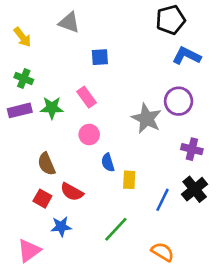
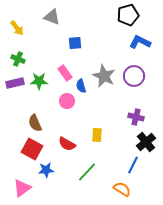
gray star: (147, 118) -> (104, 76), moved
purple cross: (192, 149) -> (136, 117), moved
blue semicircle: (108, 163) -> (81, 86), moved
red semicircle: (72, 192) -> (67, 144), moved
red square: (42, 199) -> (32, 149), size x1.5
blue line: (163, 200) -> (133, 165), moved

